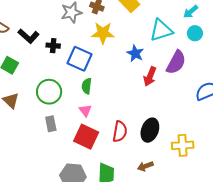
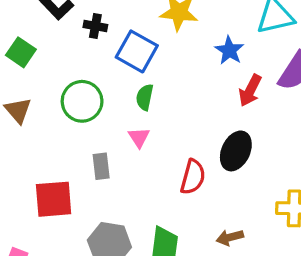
gray rectangle: (51, 124) -> (101, 166), moved
black ellipse: (150, 130) -> (236, 151), moved
red square: (86, 137) -> (54, 199), moved, turned -35

